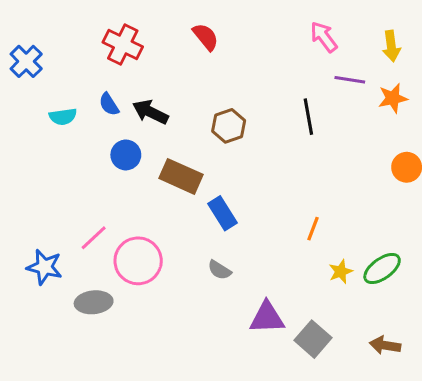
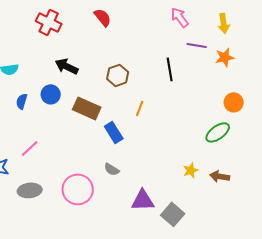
blue semicircle: (109, 104) -> (22, 101), moved, turned 49
orange line: (313, 229) -> (140, 108), moved
pink circle: (138, 261) -> (78, 189), moved
green ellipse: (382, 269) -> (218, 132), moved
brown arrow: (385, 345) -> (220, 176), moved

